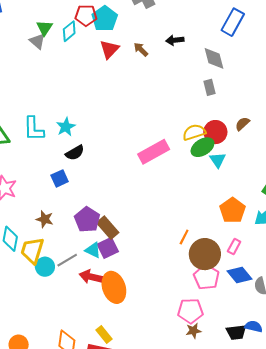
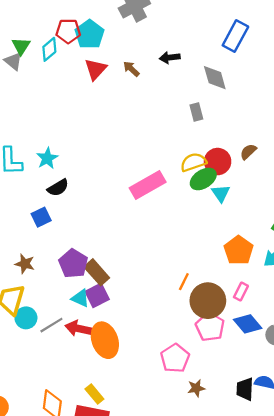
gray rectangle: (209, 87) -> (196, 112), moved
gray line: (67, 260) -> (51, 325), moved
pink pentagon: (190, 311) -> (175, 358), moved, turned -30
black trapezoid: (236, 332) -> (245, 389), turned 100

